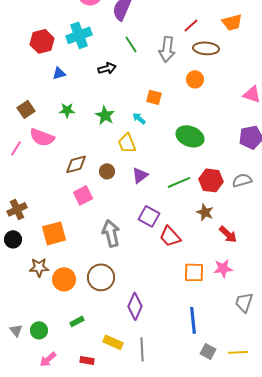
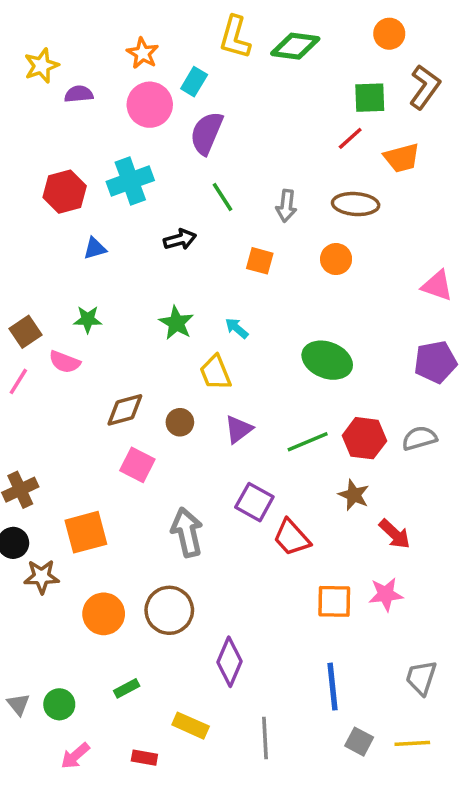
red line: (191, 25) -> (350, 138), moved
gray arrow: (167, 49) -> (286, 206), size x0.7
orange square: (154, 97) -> (260, 261), moved
brown square: (26, 109) -> (26, 332), moved
green star: (67, 110) -> (88, 319), moved
pink semicircle: (42, 137) -> (65, 362), size x0.7
pink square: (83, 195) -> (137, 465), turned -36
brown star: (39, 267) -> (42, 577), moved
gray trapezoid: (244, 302) -> (421, 678), moved
gray line: (142, 349) -> (265, 738), moved

